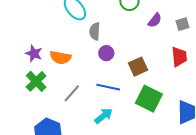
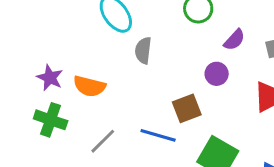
purple circle: (106, 53) -> (217, 74), moved
brown square: (138, 67) -> (187, 108), moved
green cross: (36, 81) -> (51, 120), turned -30

